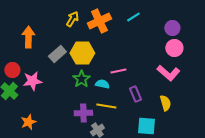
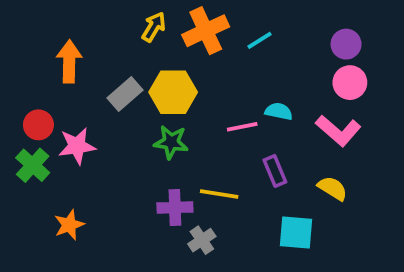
cyan line: (133, 17) -> (260, 40), moved
green star: (81, 79) -> (171, 142), turned -30
cyan semicircle: (102, 84) -> (279, 111), moved
yellow semicircle: (165, 103) -> (333, 188), turned -42

